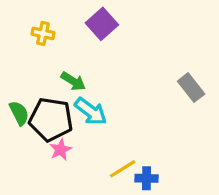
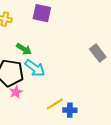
purple square: (102, 24) -> (42, 13), turned -36

